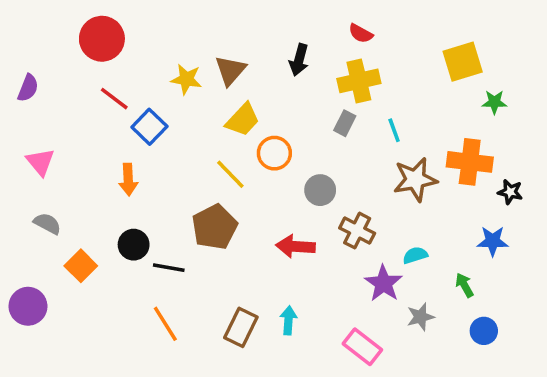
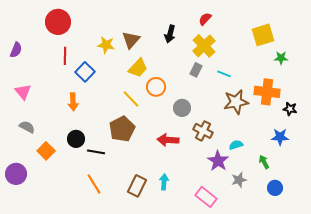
red semicircle: (361, 33) -> (205, 19), turned 104
yellow cross: (359, 81) -> (204, 46), turned -30
red line: (114, 99) -> (65, 56), turned 54
cyan line: (394, 130) -> (224, 74), turned -48

